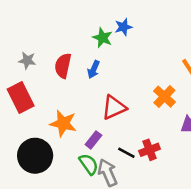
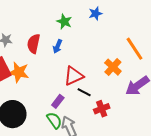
blue star: (123, 27) -> (95, 13), moved
orange star: (63, 123) -> (19, 72), moved
black line: (126, 153) -> (84, 92), moved

